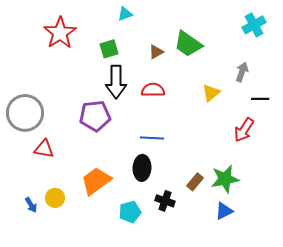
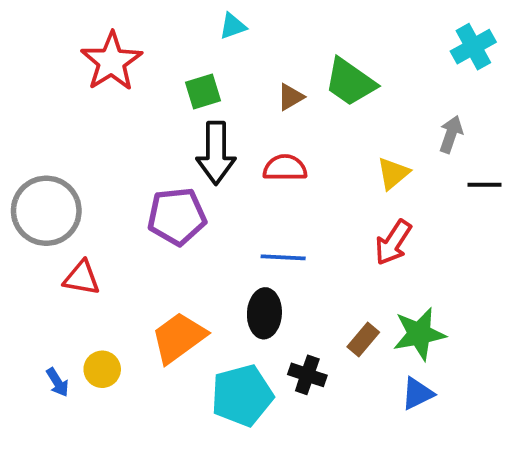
red arrow: (244, 130) -> (393, 242), moved
cyan pentagon: (130, 212) -> (242, 395), size x1.5

